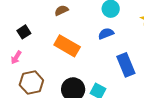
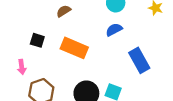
black square: (24, 32) -> (37, 40), moved, turned -32
pink arrow: (16, 57) -> (22, 67), turned -32

